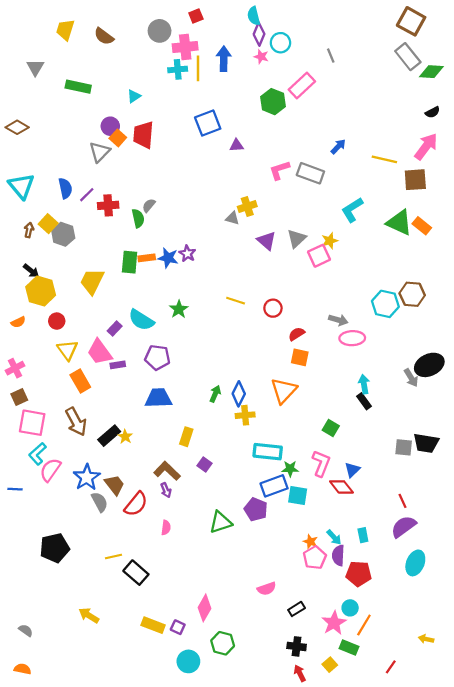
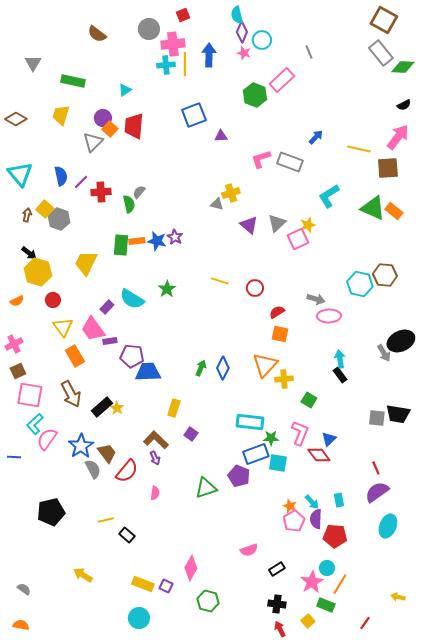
yellow trapezoid: (65, 30) -> (61, 115), moved
purple pentagon: (157, 357) -> (132, 356), moved
yellow cross: (245, 415) -> (284, 379), moved
black rectangle: (136, 573) -> (127, 535), size x0.7
cyan circle: (188, 661) -> (139, 618), moved

